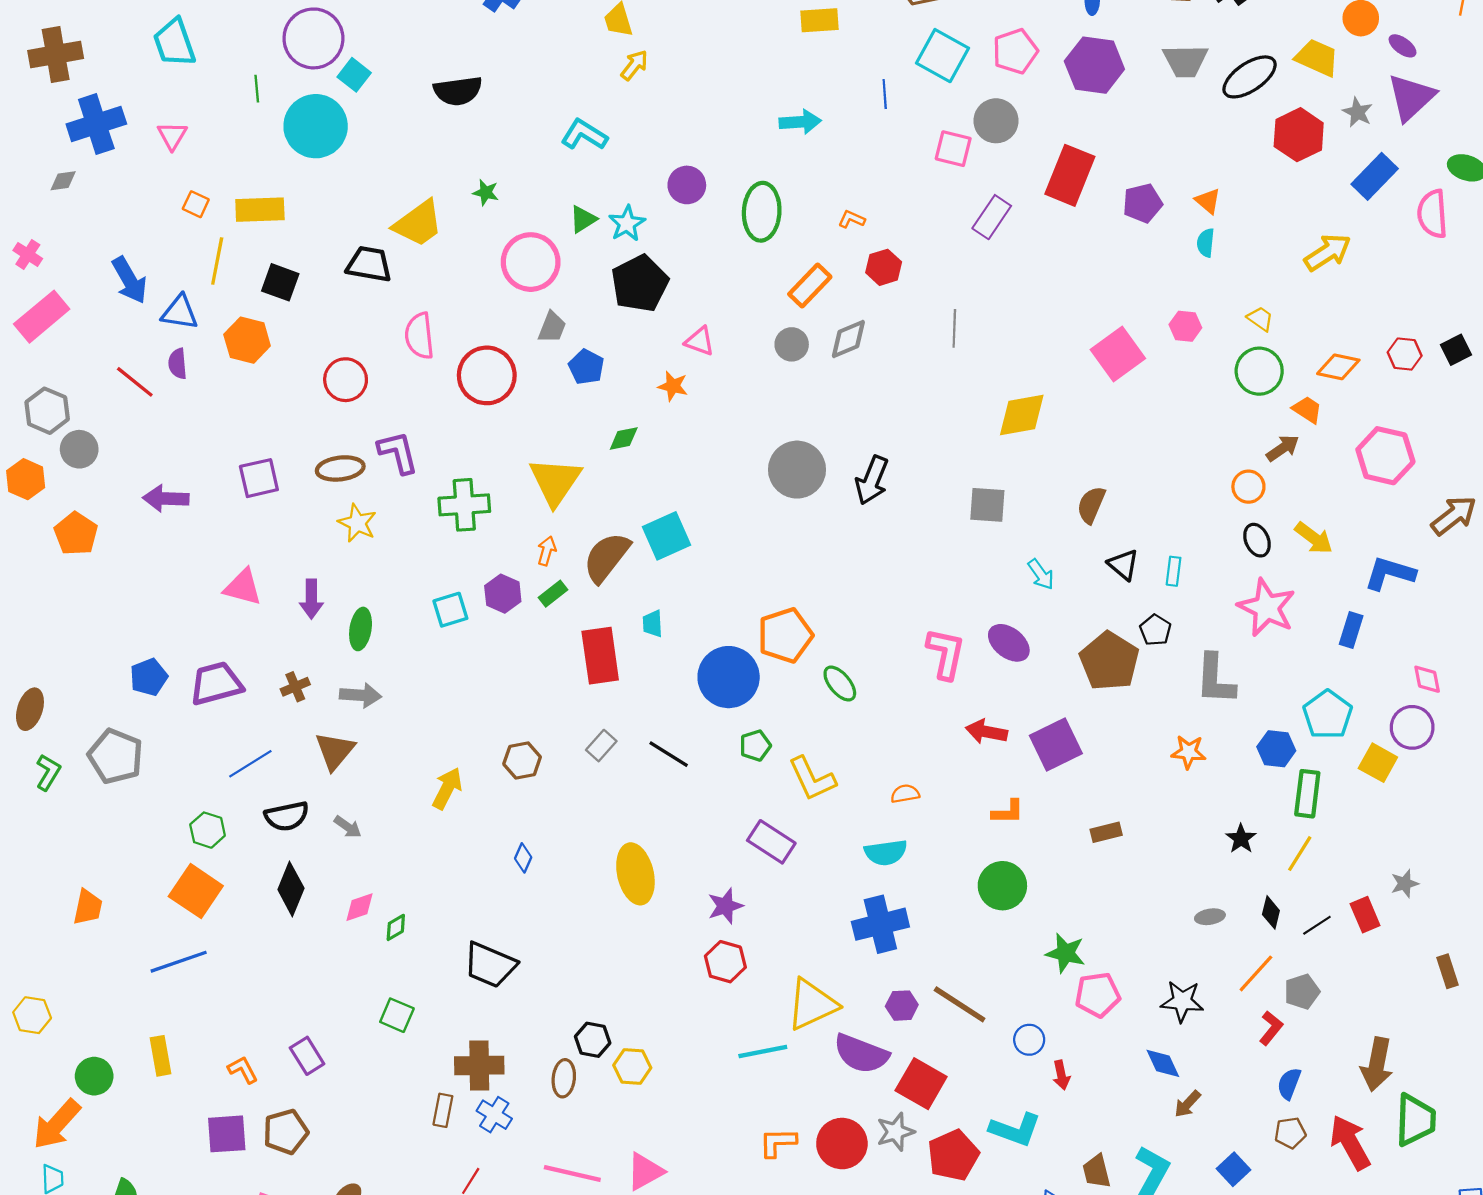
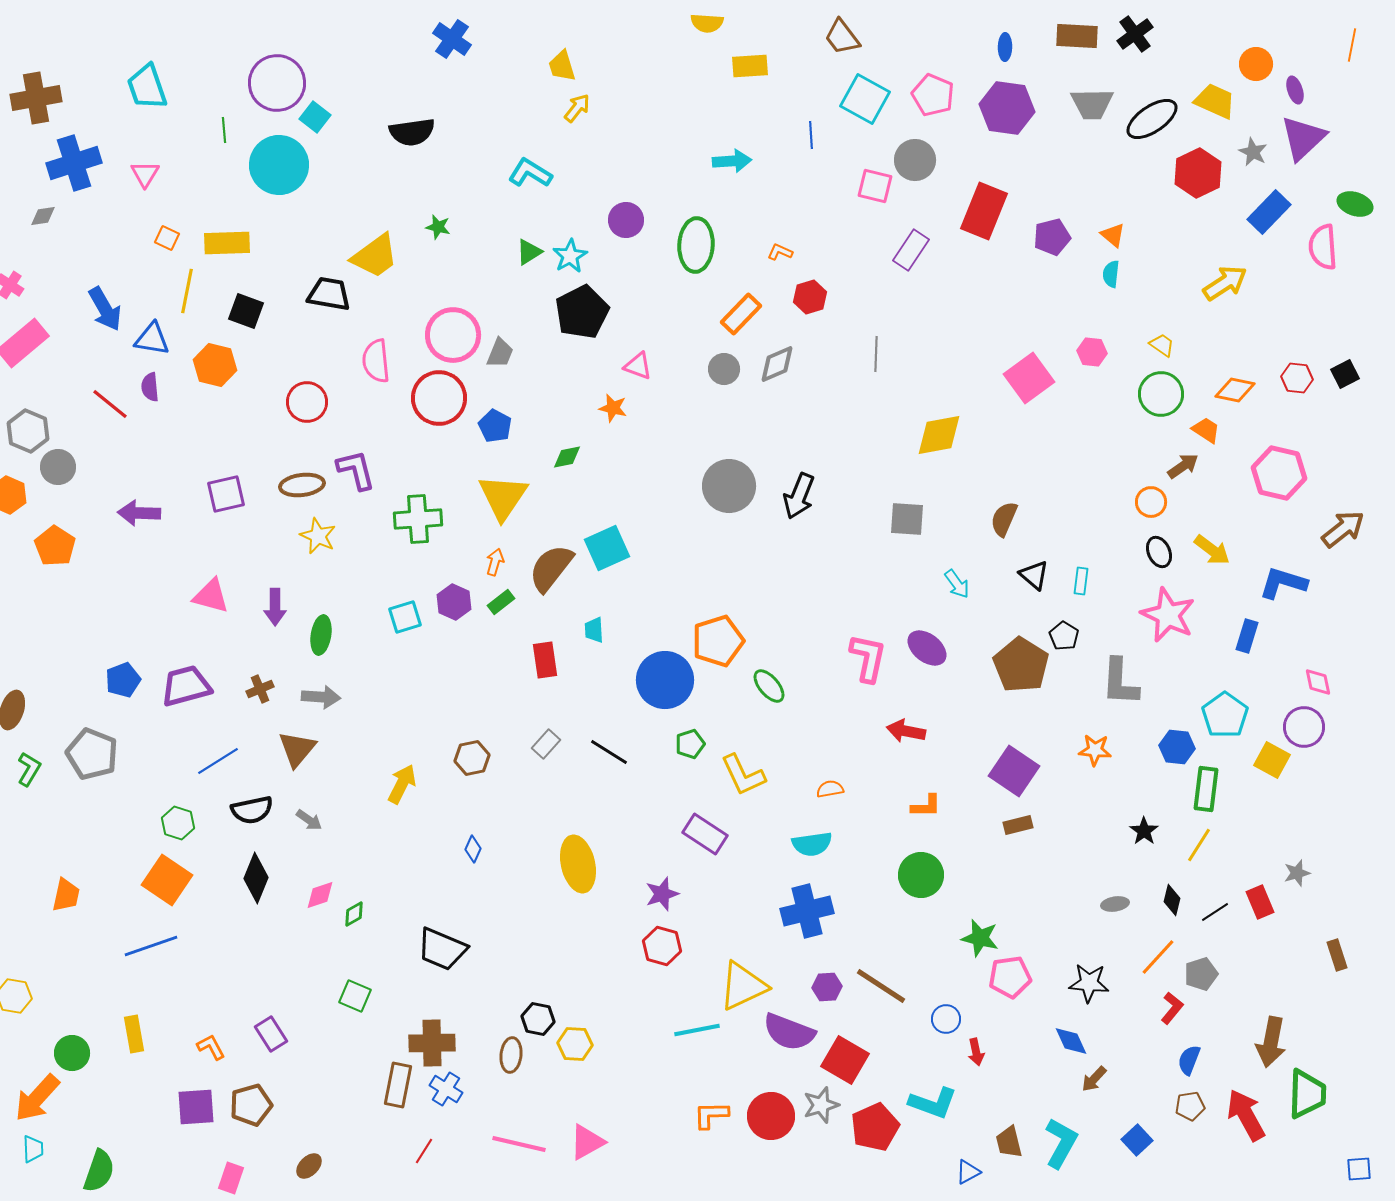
purple ellipse: (1403, 46) -> (1295, 90), turned 36
pink pentagon: (1015, 51) -> (933, 95), turned -30
pink circle: (531, 262) -> (453, 335), moved
blue pentagon: (586, 367) -> (495, 426), moved
red rectangle: (600, 656) -> (545, 660), size x0.7
purple square: (1056, 744) -> (1014, 771), moved, turned -30
brown rectangle: (443, 1110) -> (398, 1085), size x1.4

